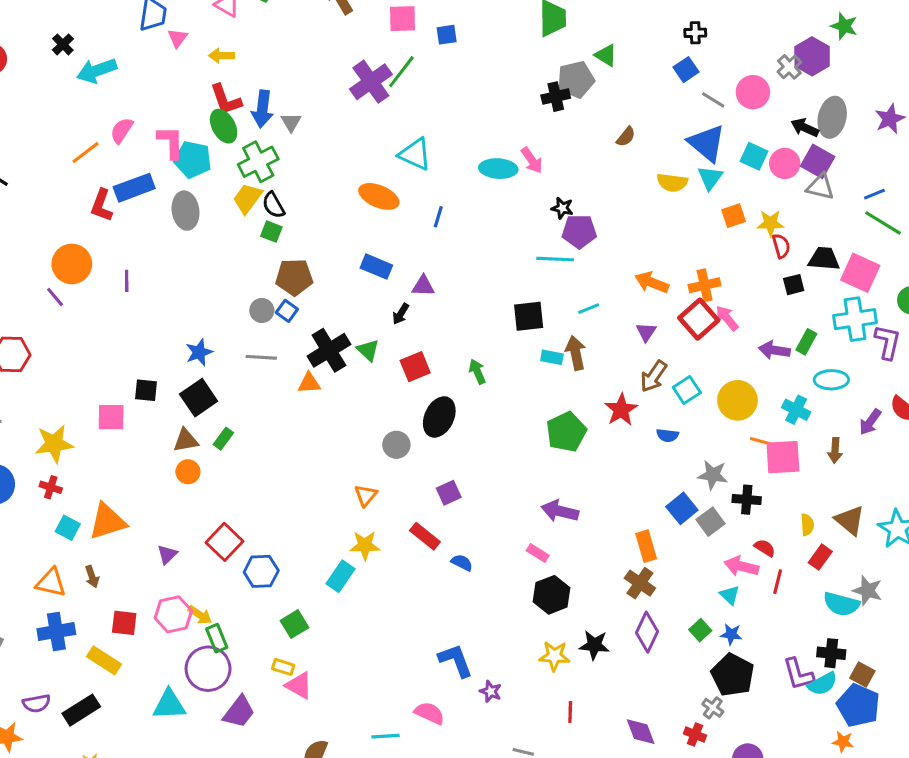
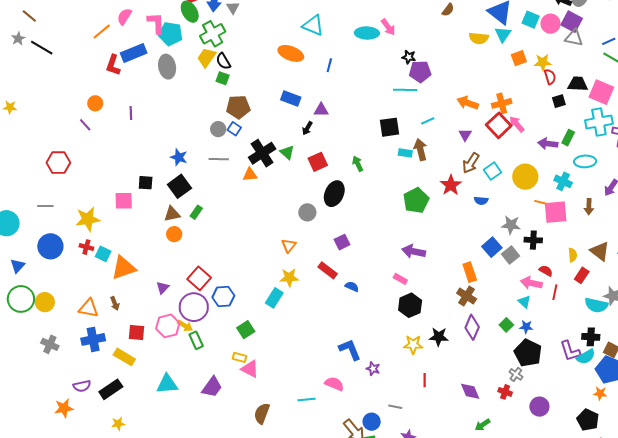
orange circle: (72, 264) -> (95, 103), size x0.6
blue star: (199, 352) -> (179, 157), turned -30
cyan square: (68, 528) -> (103, 254), moved
purple circle: (208, 669) -> (194, 307), moved

